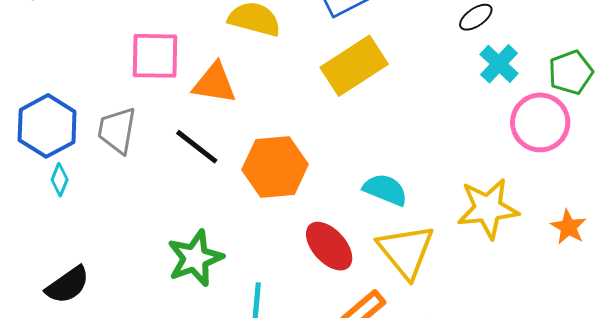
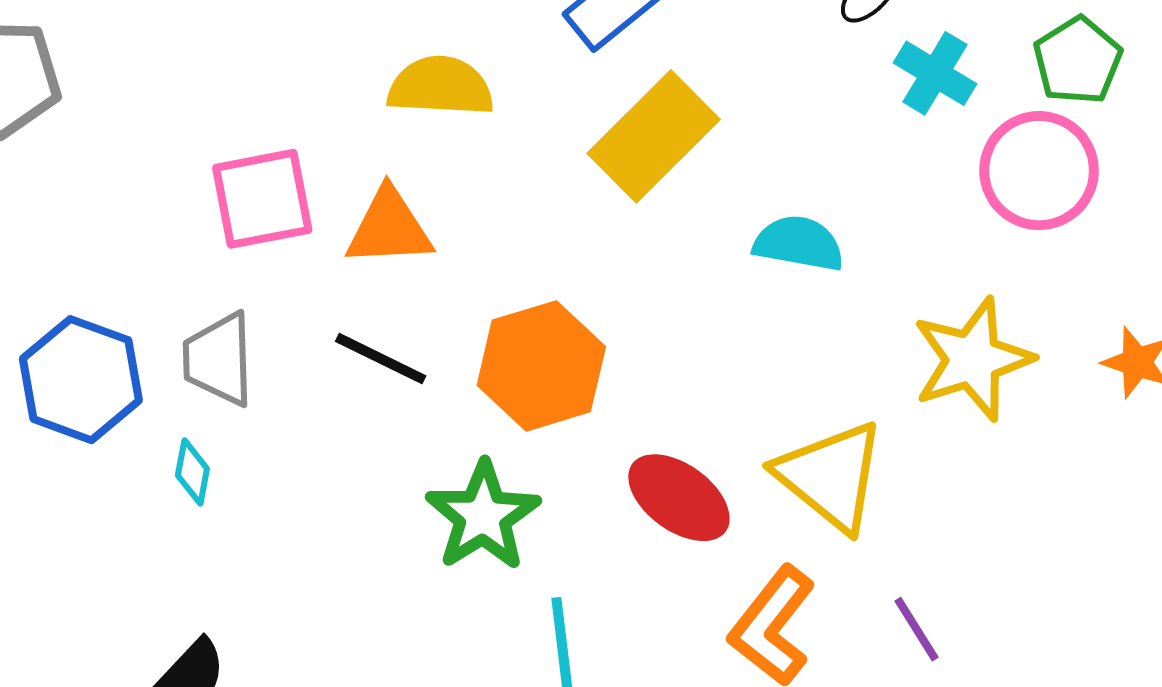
cyan diamond: (60, 180) -> (192, 472), moved
cyan semicircle: (385, 190) -> (799, 243), moved
green star: (195, 258) -> (483, 516), moved

